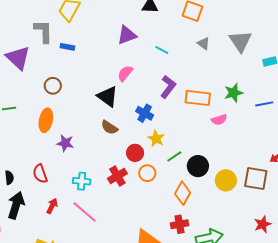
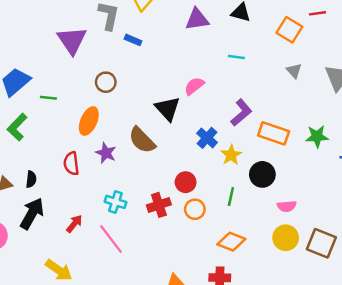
purple triangle: (127, 35) -> (197, 19), moved
cyan line: (162, 50) -> (236, 57), moved, turned -32
pink semicircle: (219, 120) -> (287, 206), moved
brown semicircle: (109, 127) -> (142, 140), moved, size x1.4
yellow star: (156, 139) -> (231, 155), moved
green line: (174, 156) -> (231, 196), turned -56
black circle: (198, 166) -> (262, 174), moved
red semicircle: (40, 174) -> (71, 163), moved
orange diamond: (183, 193) -> (231, 242), turned 70

